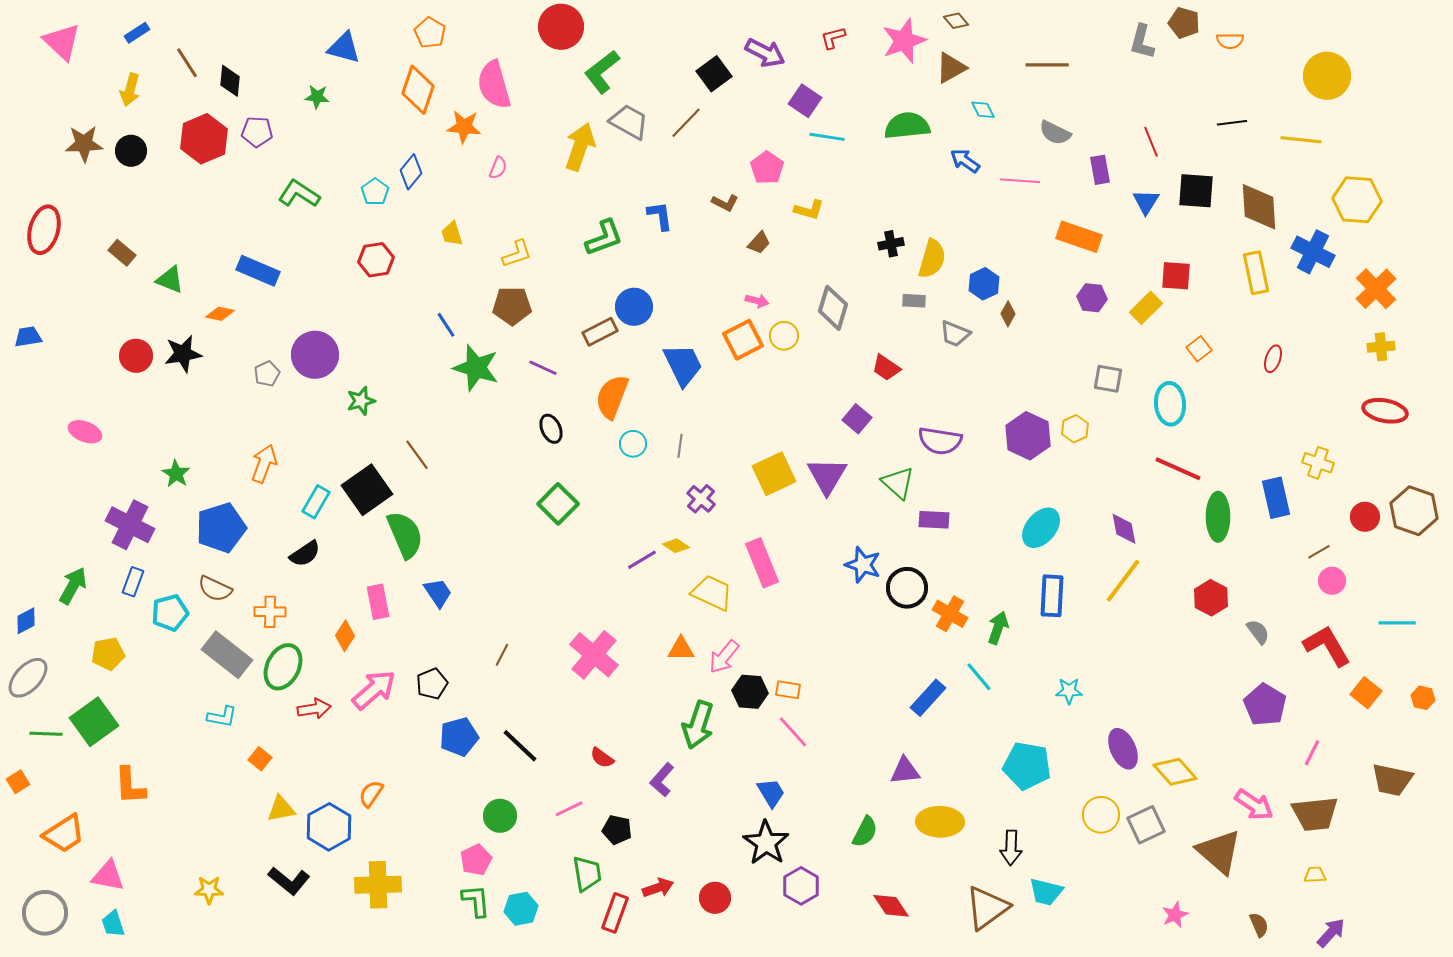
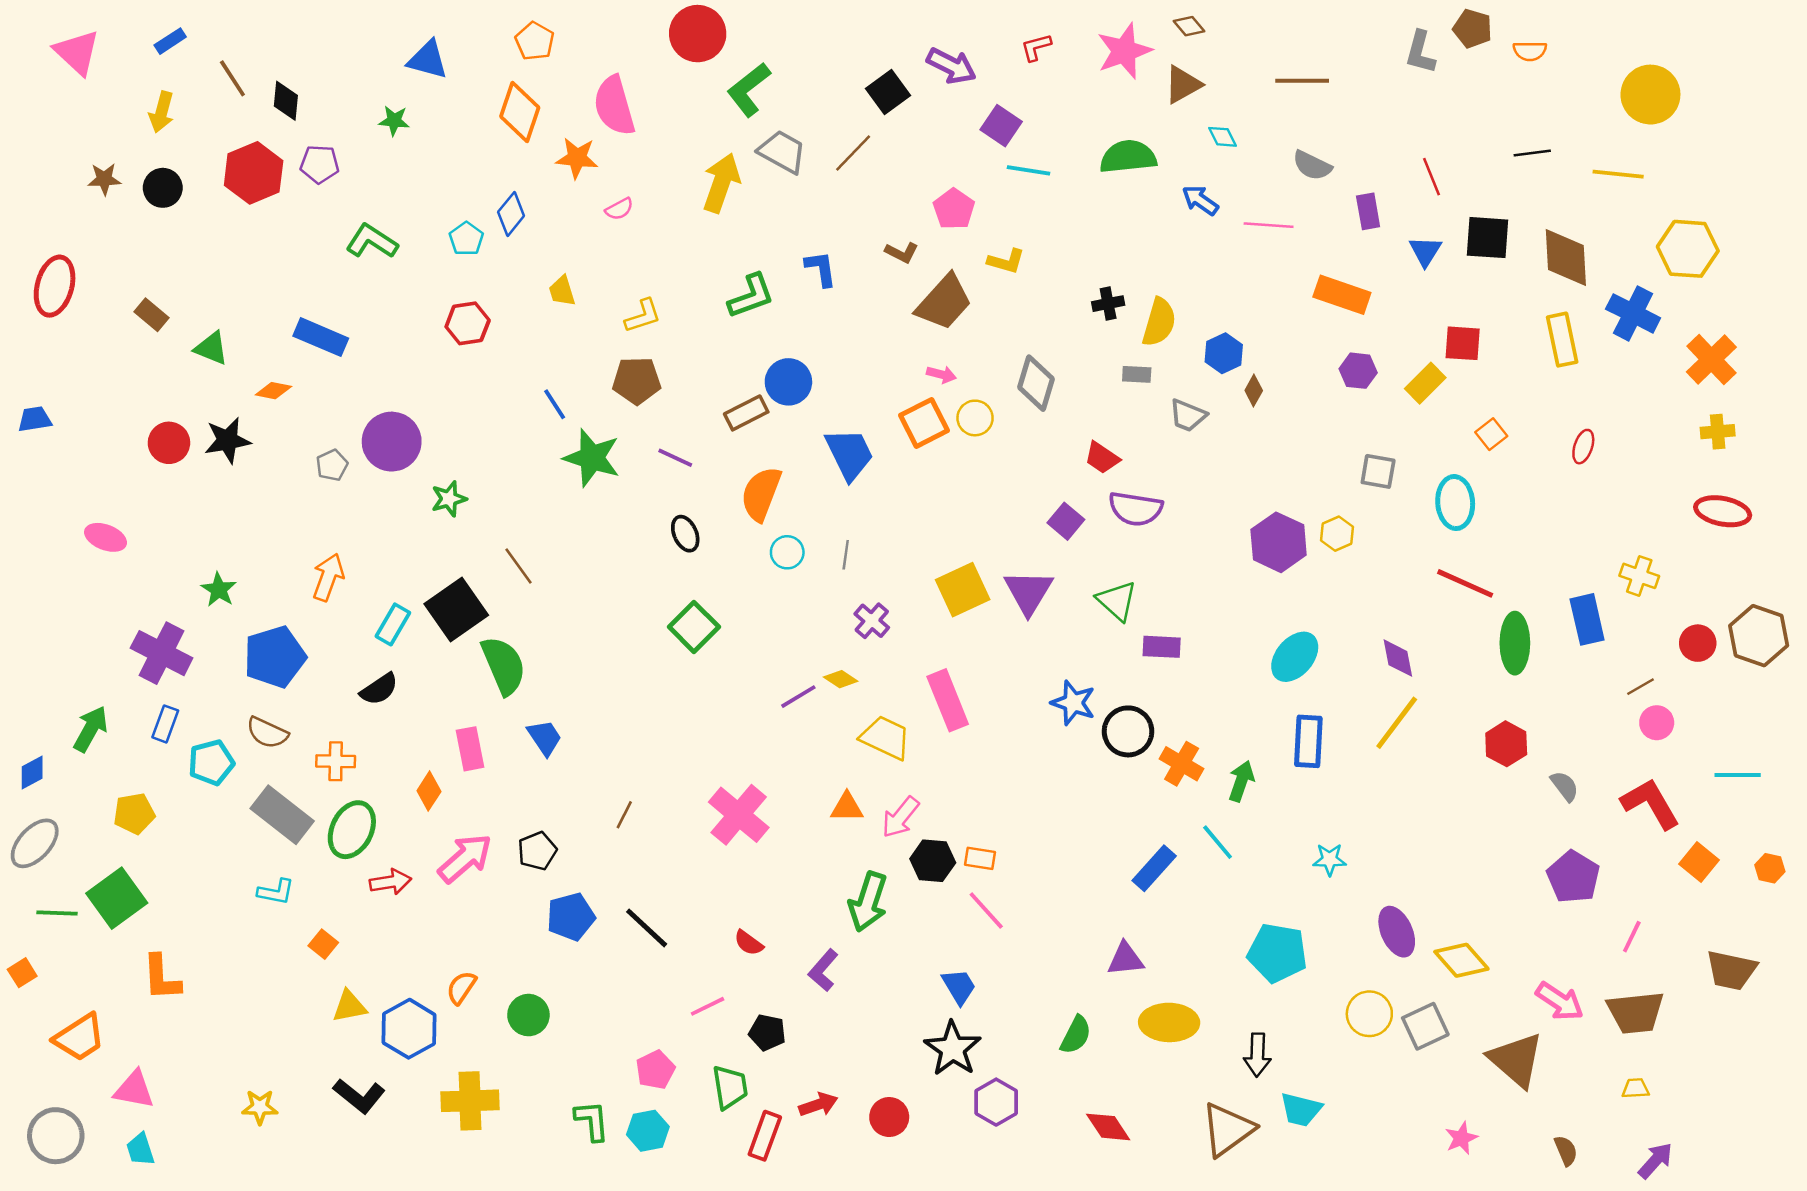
brown star: (84, 144) -> (104, 179), size x0.7
pink semicircle: (498, 168) -> (619, 209), turned 40
brown trapezoid: (759, 243) -> (944, 302), size x2.0
purple semicircle: (940, 441) -> (1135, 509), moved
green circle: (500, 816) -> (528, 1015), moved
pink pentagon: (476, 860) -> (655, 1070), moved

